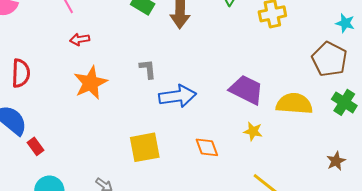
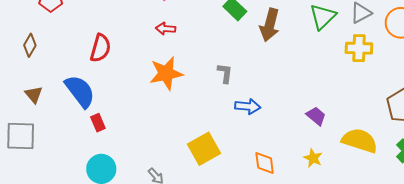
purple trapezoid: (246, 90) -> (316, 116), size x0.6
blue arrow: (178, 96) -> (248, 106), size x0.7
yellow square: (145, 147) -> (204, 149), turned -32

